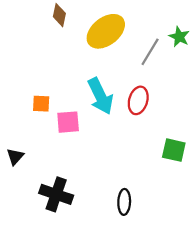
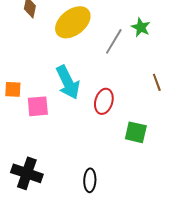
red ellipse: (138, 100) -> (104, 101), moved

